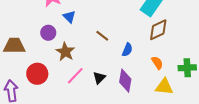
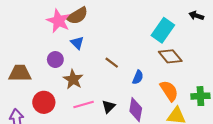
brown diamond: (158, 30) -> (170, 56), turned 75
orange semicircle: (157, 63) -> (169, 91), size x1.5
pink line: (75, 76) -> (84, 104), turned 30

